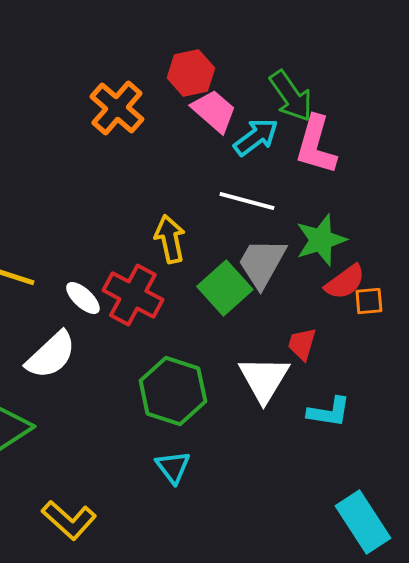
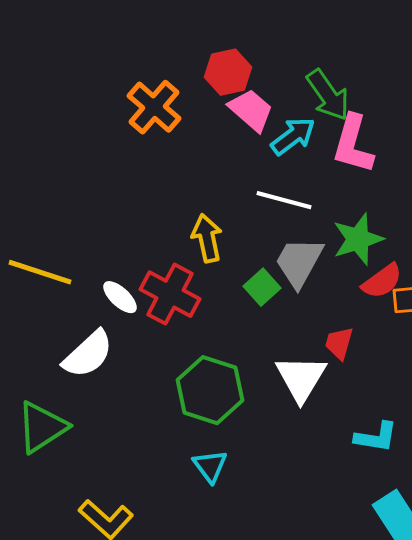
green square: (225, 288) -> (262, 287), size x0.7
cyan L-shape: (329, 412) -> (376, 437), moved

